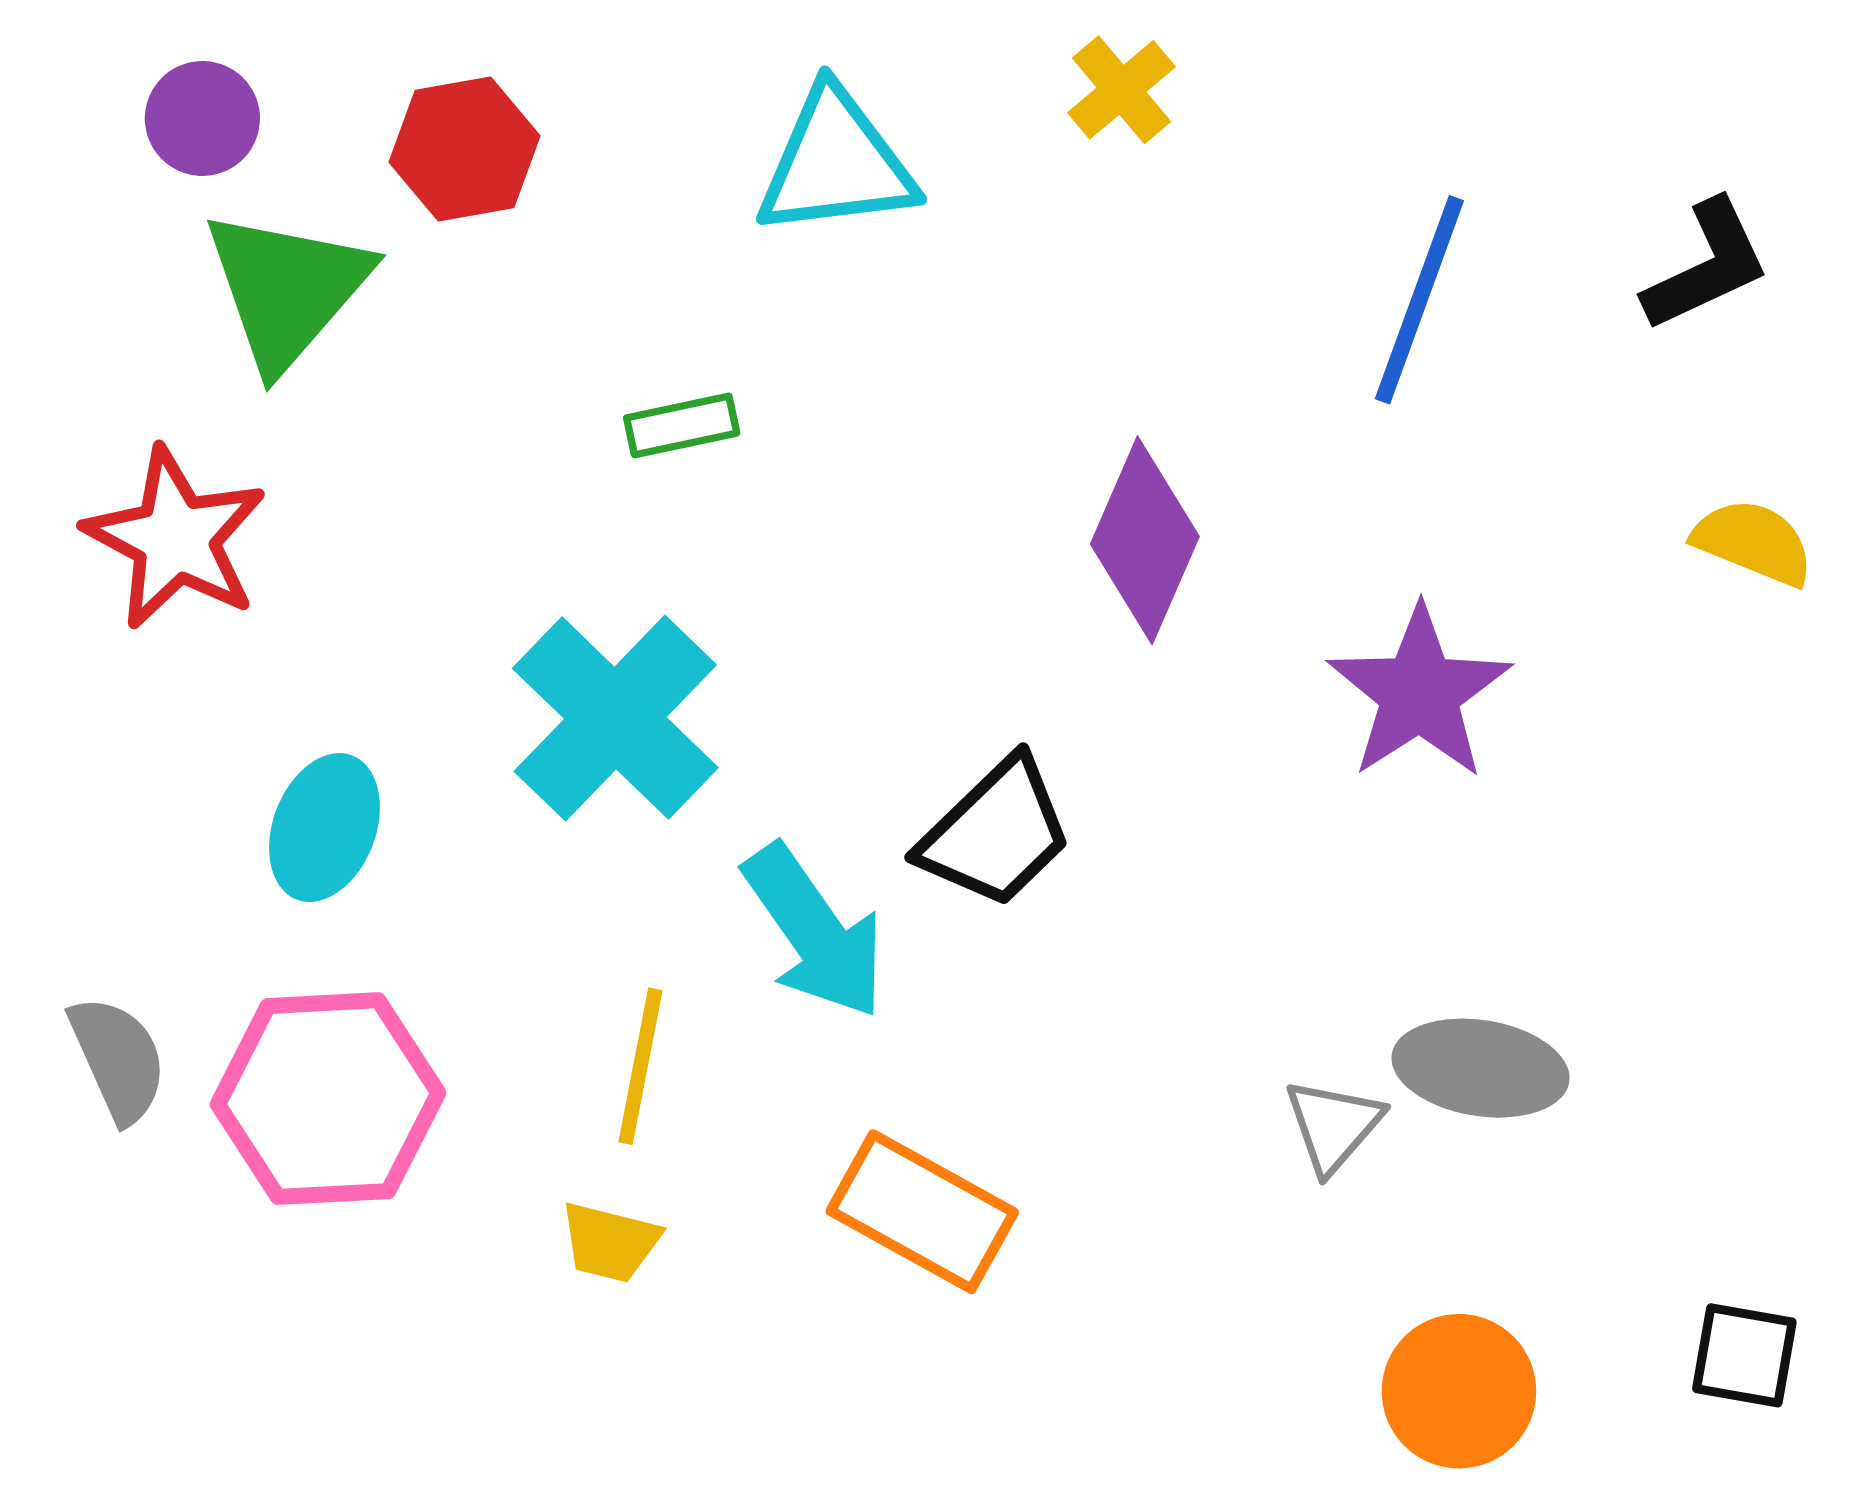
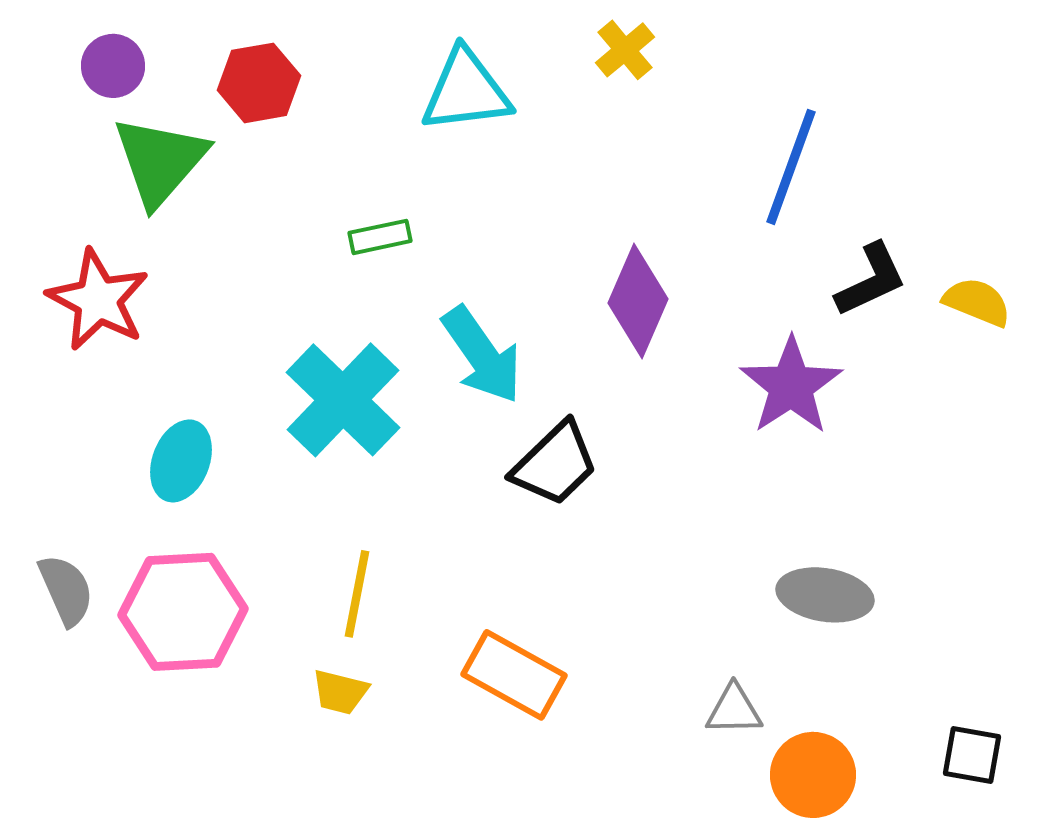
black L-shape: (1707, 266) -> (871, 280), moved
cyan arrow: (815, 932) -> (482, 355), moved
gray triangle: (1333, 1126) -> (734, 710), moved, turned 48

